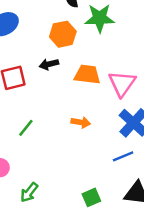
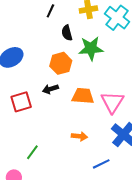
green line: (26, 128) -> (32, 152), moved
blue line: (123, 156) -> (101, 164), moved

